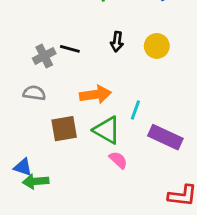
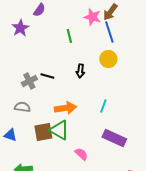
yellow circle: (157, 46) -> (108, 59), moved
cyan line: (135, 110) -> (103, 106), moved
green triangle: (107, 130) -> (59, 130), moved
blue triangle: (23, 167) -> (10, 135), moved

